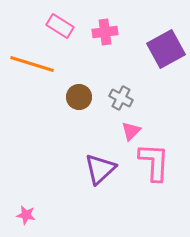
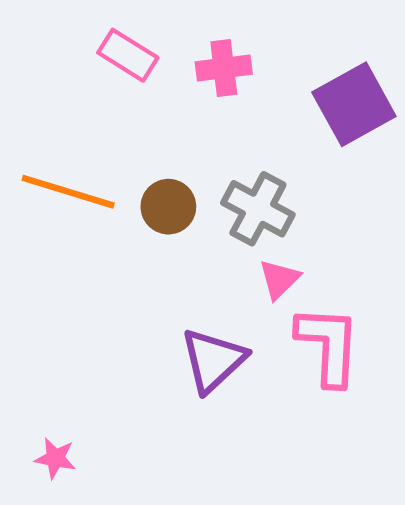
orange line: (32, 64) -> (68, 192), moved
gray cross: (121, 98) -> (258, 209), size x1.4

